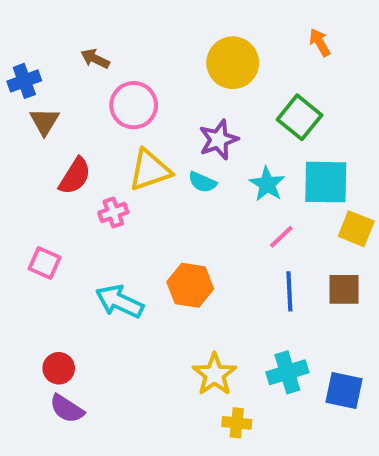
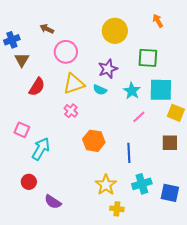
green square: (299, 117) -> (148, 58), turned -35
pink cross: (113, 212) -> (71, 111), moved, turned -32
blue line: (289, 291) -> (129, 153), moved
cyan arrow: (119, 301) -> (41, 149), moved, turned 95
purple semicircle: (67, 409) -> (53, 202), moved

